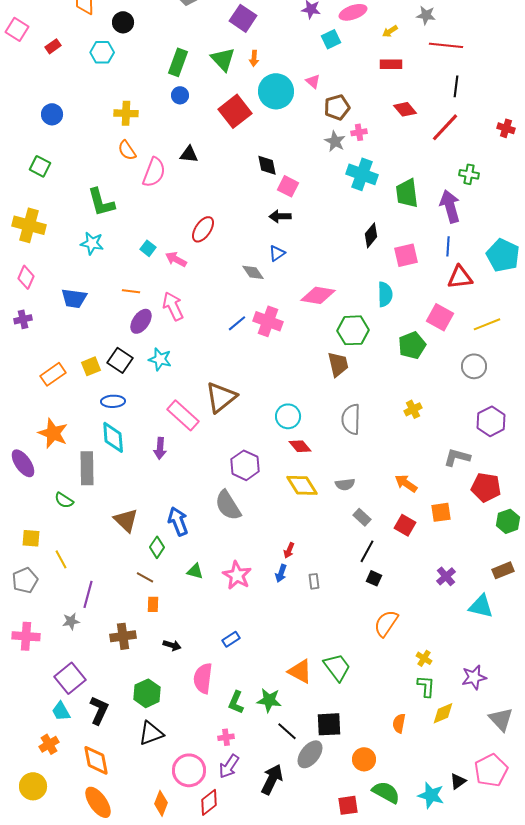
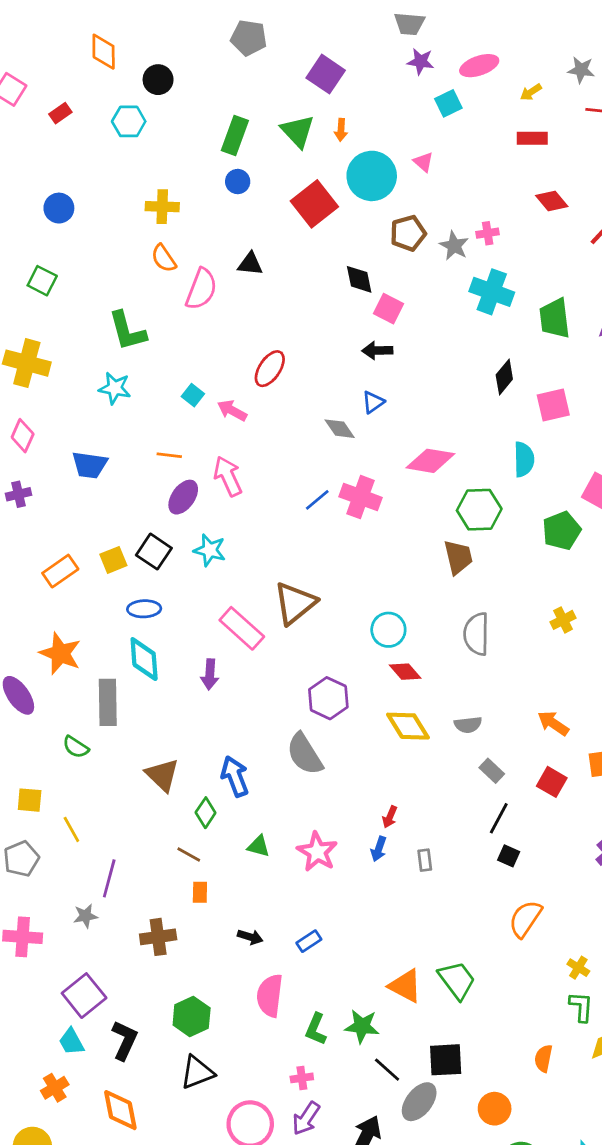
brown pentagon: (337, 107) -> (408, 233), moved
black arrow: (172, 645) -> (250, 937), moved

